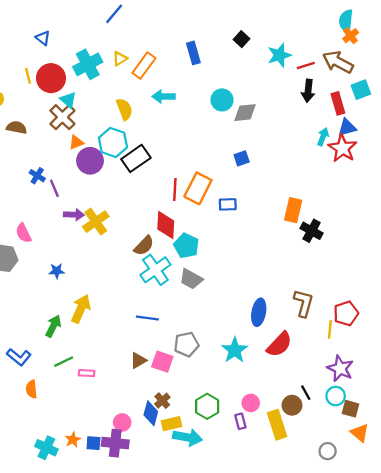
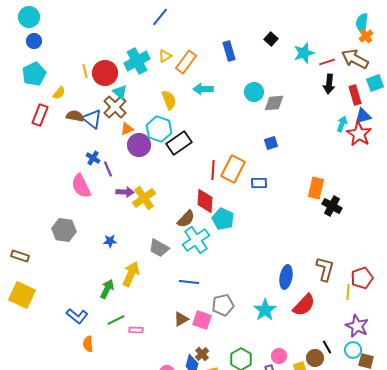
blue triangle: (43, 38) -> (92, 119), moved, size x1.5
pink semicircle: (23, 233) -> (81, 186), moved, size x1.4
gray trapezoid: (191, 279) -> (159, 248), moved

